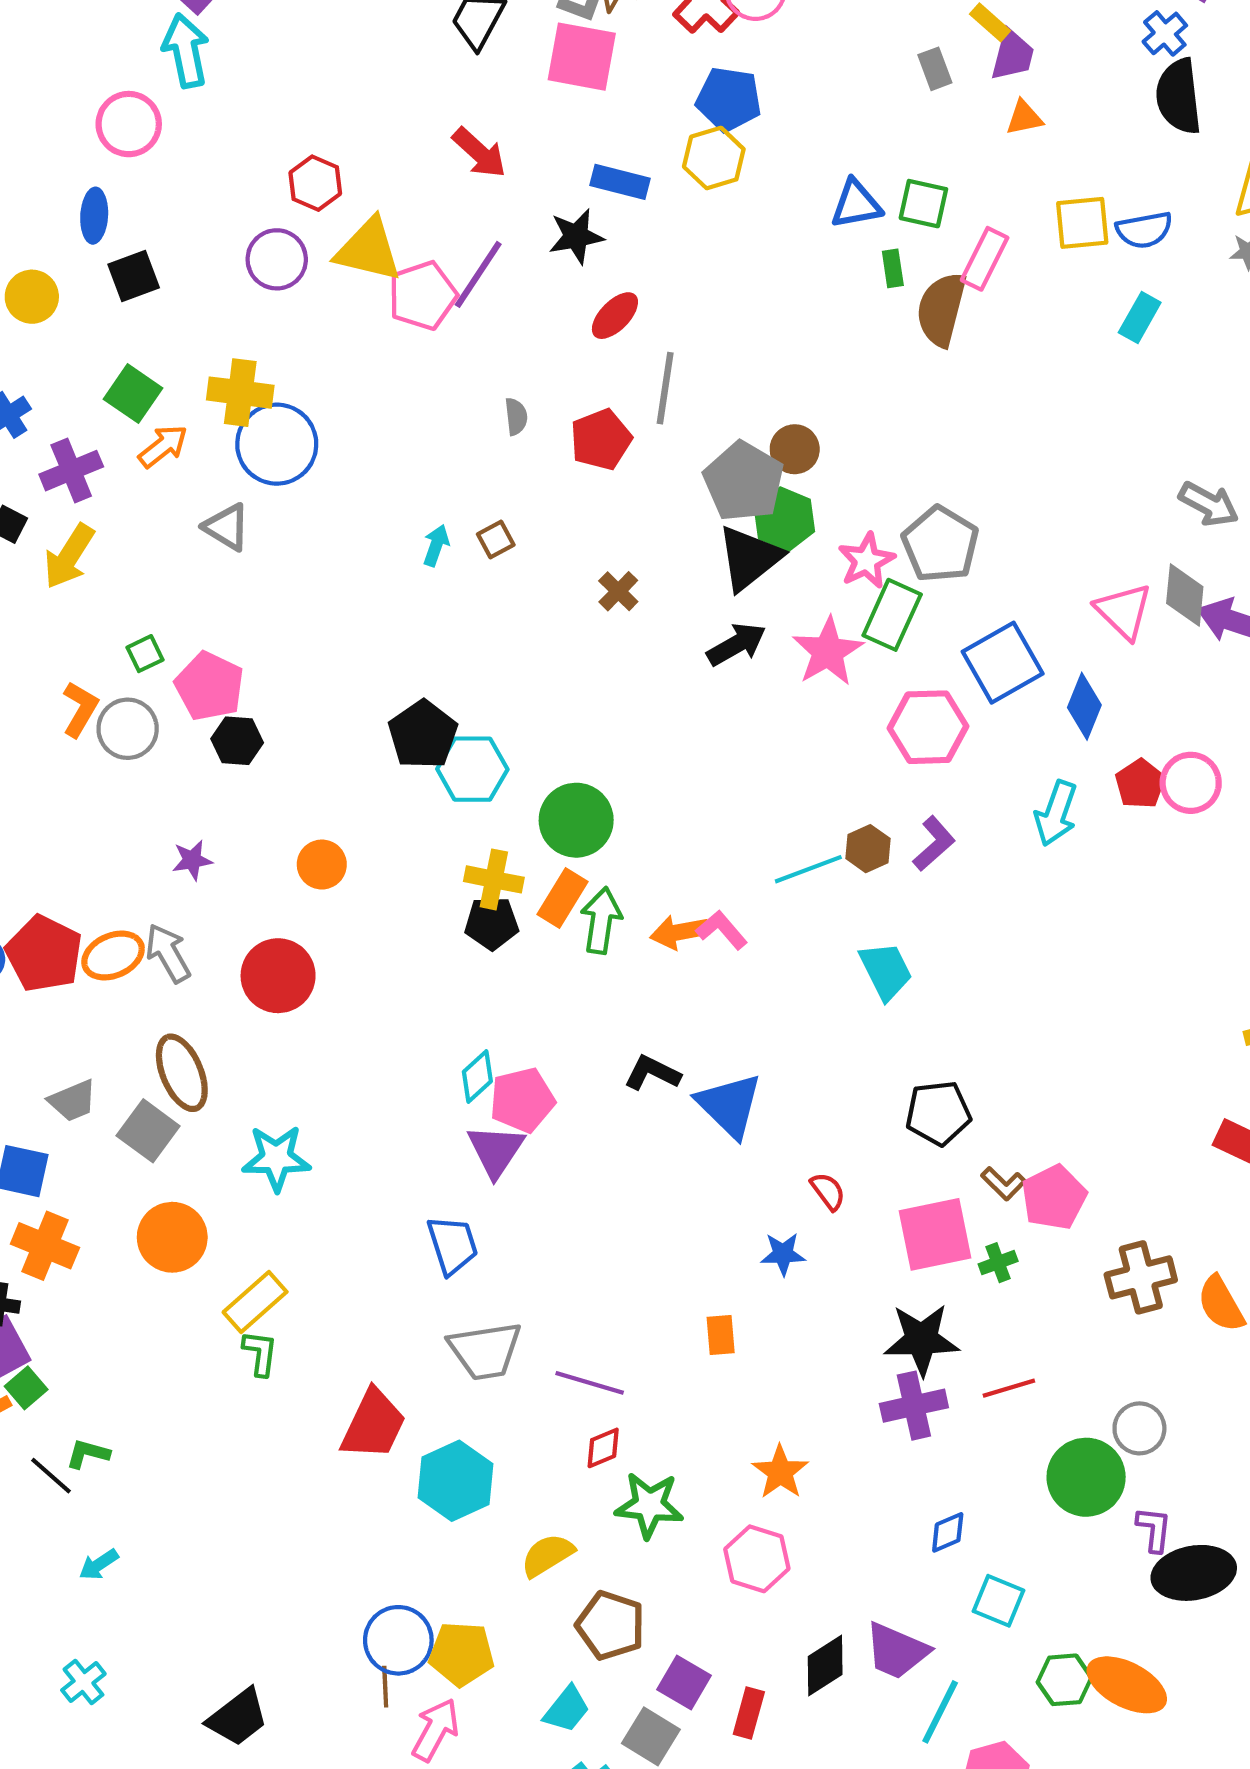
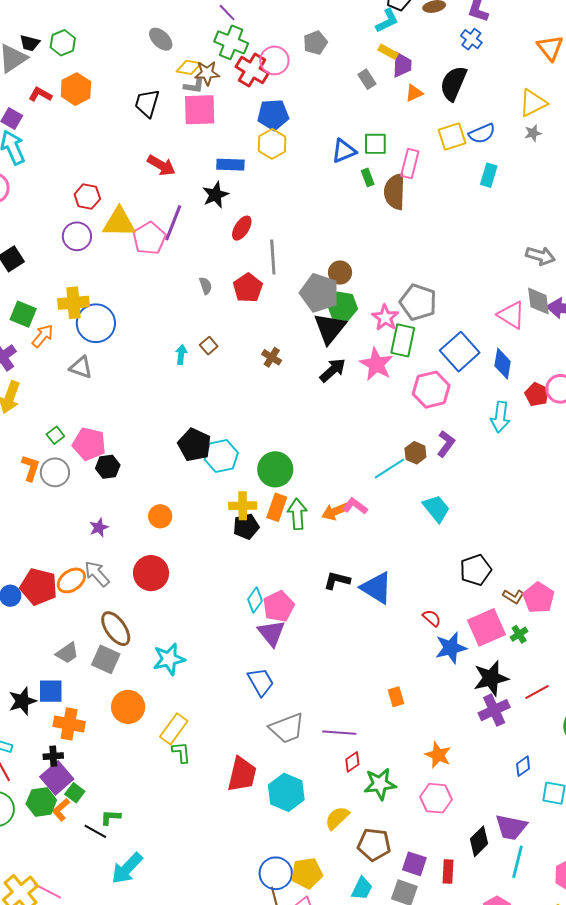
black semicircle: (1179, 96) -> (453, 83), moved, turned 42
blue star: (783, 1254) -> (451, 648), moved, size x1.5
cyan arrow: (99, 1565) -> (127, 868), size x1.8
cyan line: (940, 1712) -> (518, 862), moved

